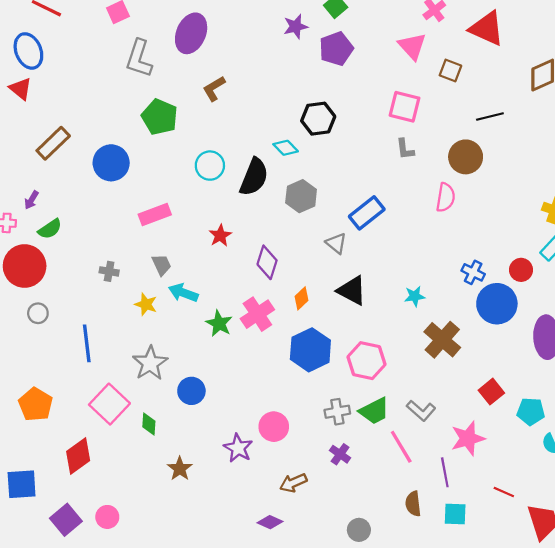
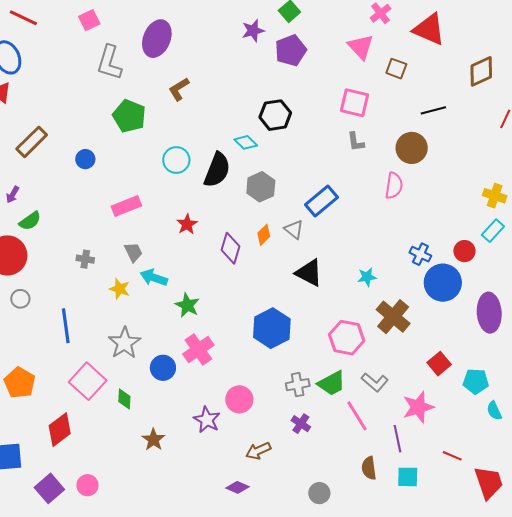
blue circle: (111, 163) -> (85, 159), size x0.6
orange diamond: (302, 298) -> (264, 235), moved
pink cross: (257, 314) -> (198, 350), moved
pink hexagon: (366, 361) -> (347, 338), moved

